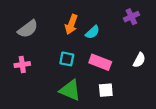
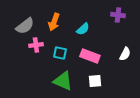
purple cross: (131, 17) -> (118, 15), turned 32
orange arrow: (71, 24) -> (54, 22), moved
pink cross: (22, 65) -> (36, 45), moved

